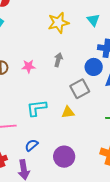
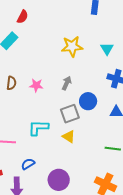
blue circle: (94, 67) -> (88, 101), moved
gray square: (80, 89) -> (70, 114), moved
yellow triangle: (68, 112) -> (69, 137), turned 32

